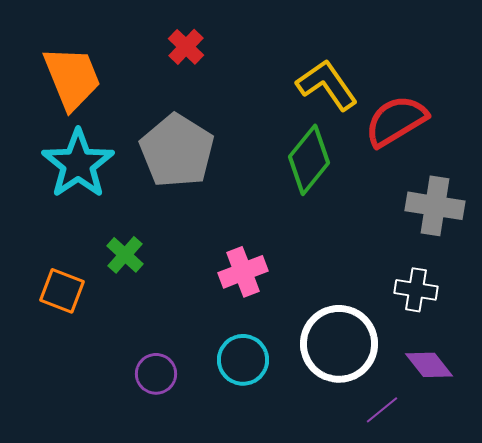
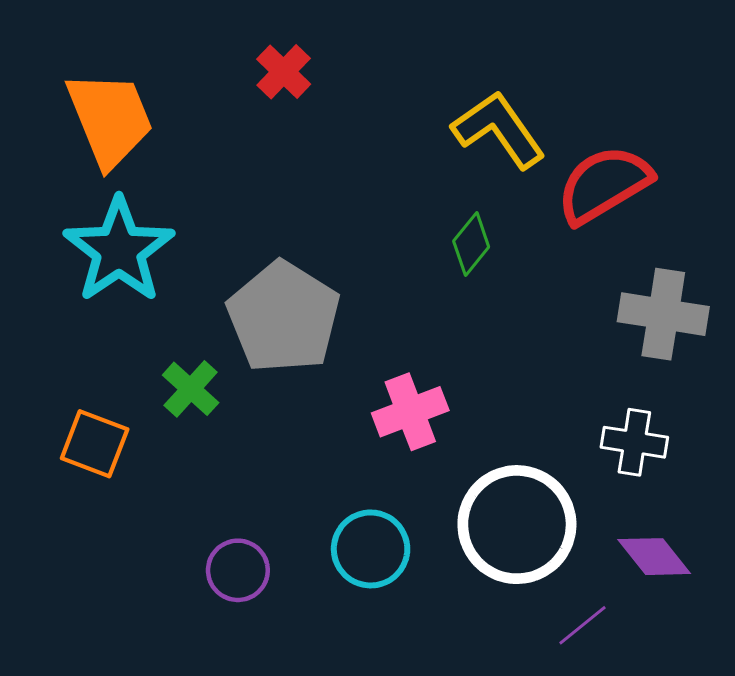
gray pentagon: (177, 151) -> (284, 317), moved
green diamond: (309, 160) -> (471, 244), size x0.6
pink cross: (243, 272) -> (410, 412), moved

